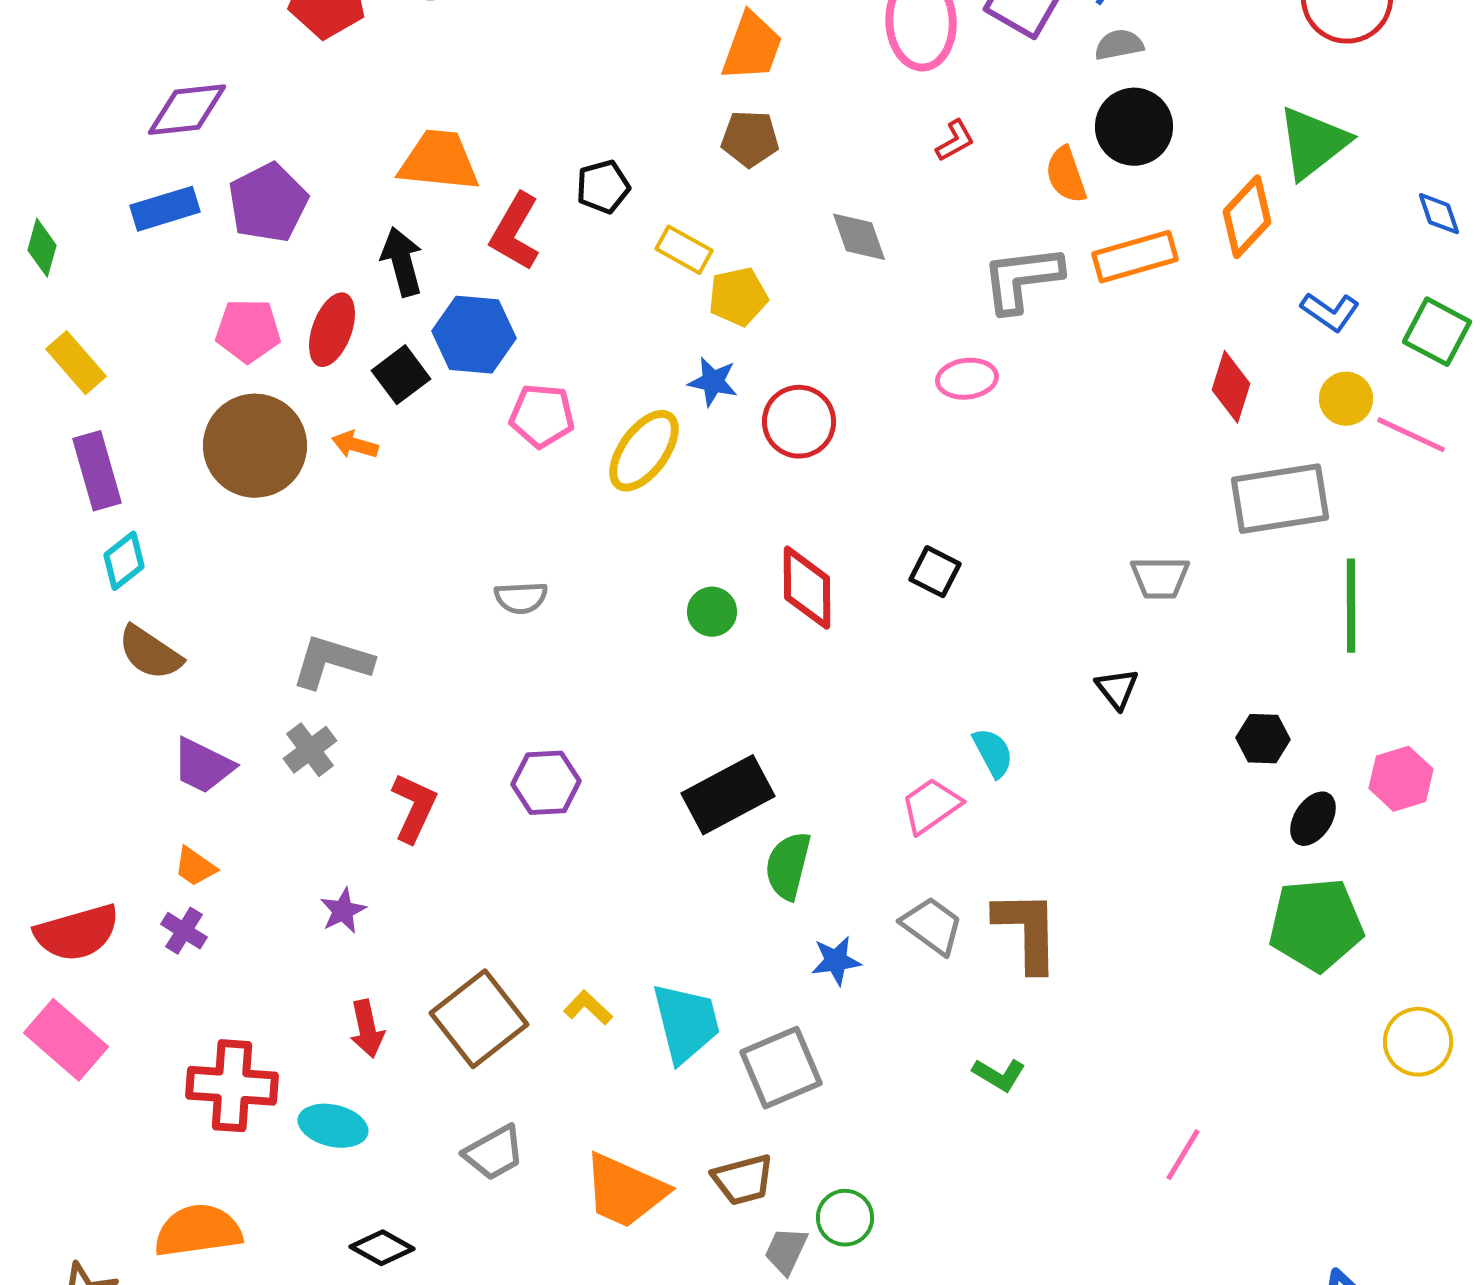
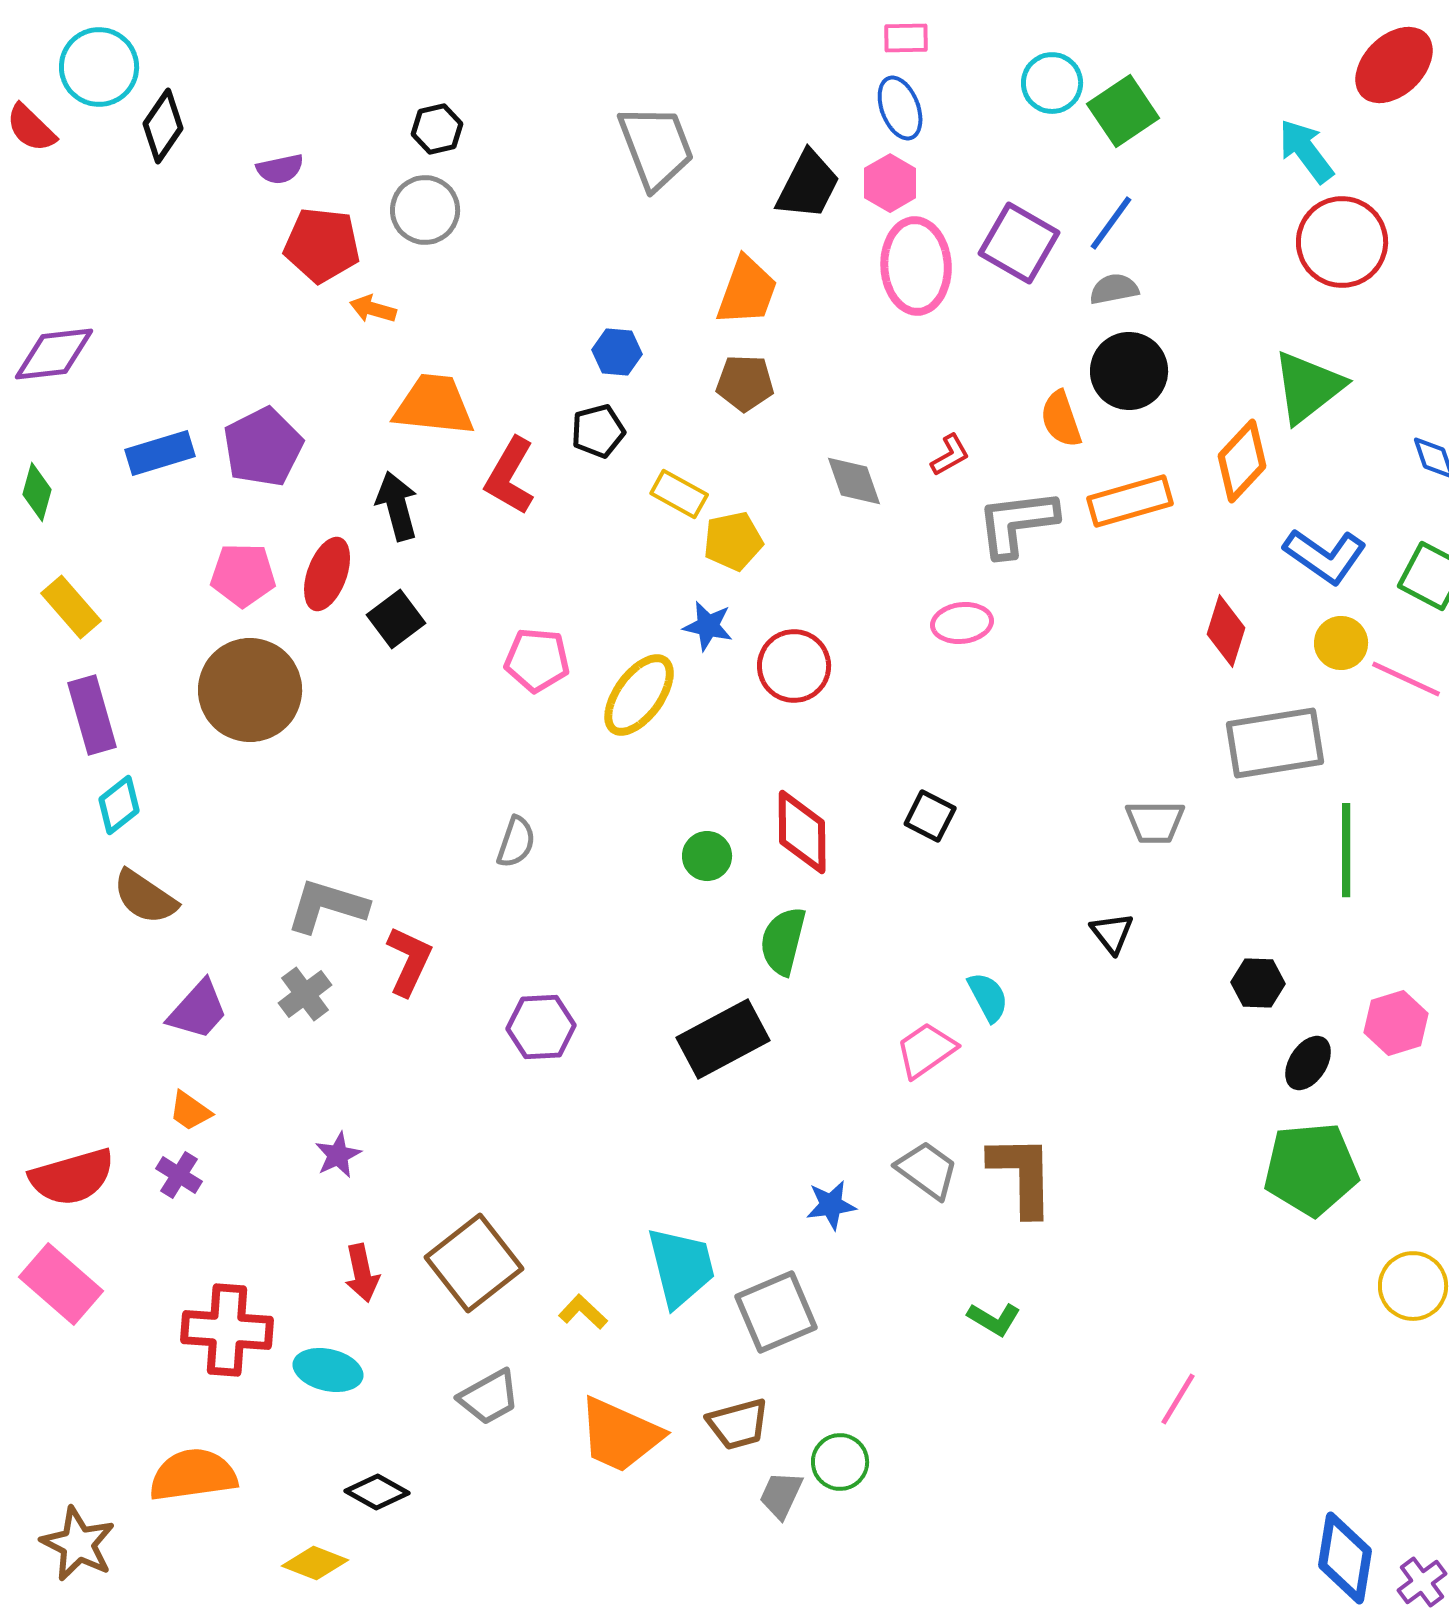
purple diamond: (187, 110) -> (54, 354), moved
red L-shape: (955, 141) -> (950, 455), moved
blue L-shape: (1330, 312) -> (1325, 556), size x1.4
blue hexagon: (474, 335) -> (617, 352), moved, size x0.6
orange arrow: (355, 445) -> (373, 309), moved
gray semicircle: (521, 598) -> (516, 842), turned -68
purple trapezoid: (203, 766) -> (198, 1010), turned -74
red L-shape: (414, 808) -> (409, 961), moved
green semicircle: (788, 866) -> (783, 941), moved
yellow L-shape: (588, 1008) -> (583, 1312), moved

